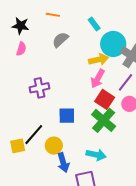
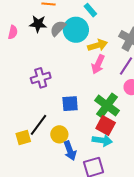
black star: (21, 26) -> (38, 24), moved
cyan circle: (113, 44) -> (76, 30), moved
pink semicircle: (21, 49) -> (13, 32), moved
red square: (105, 99) -> (106, 125), moved

